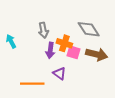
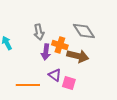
pink square: (73, 52) -> (69, 83), moved
brown arrow: (97, 54) -> (78, 56), moved

